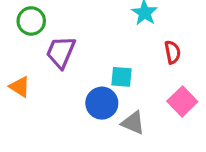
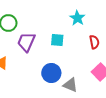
cyan square: (122, 77) -> (57, 40), moved

